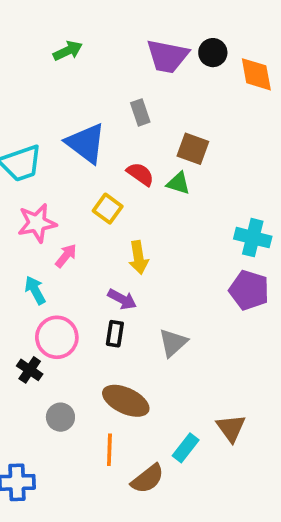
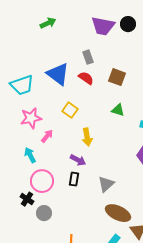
red semicircle: (140, 174) -> (86, 78), moved
green triangle: (178, 183) -> (118, 110), moved
brown ellipse: (126, 401) -> (118, 213), moved
gray circle: (60, 417) -> (44, 213), moved

